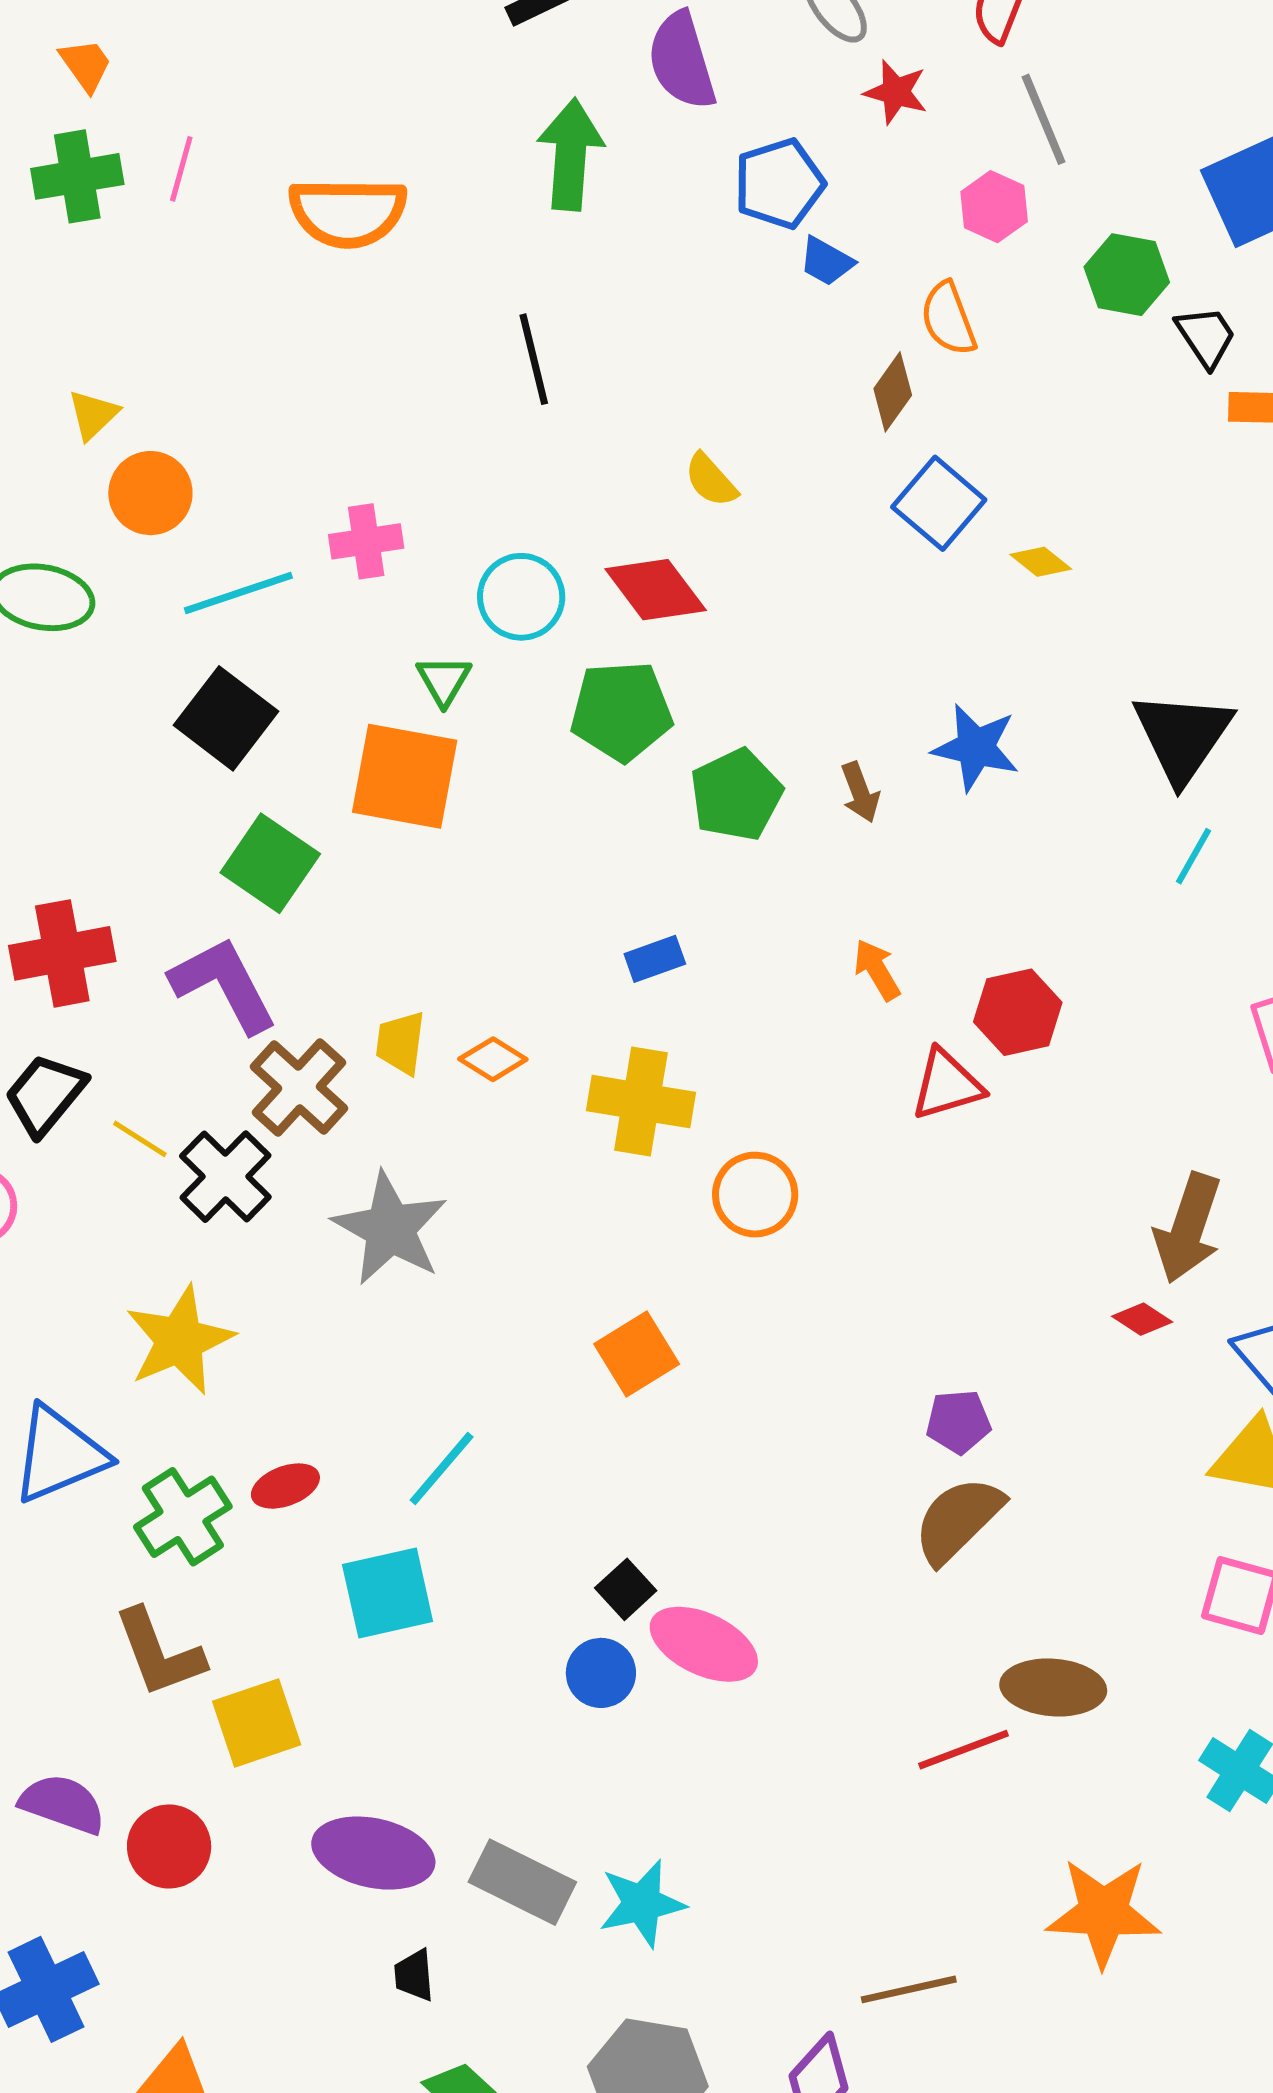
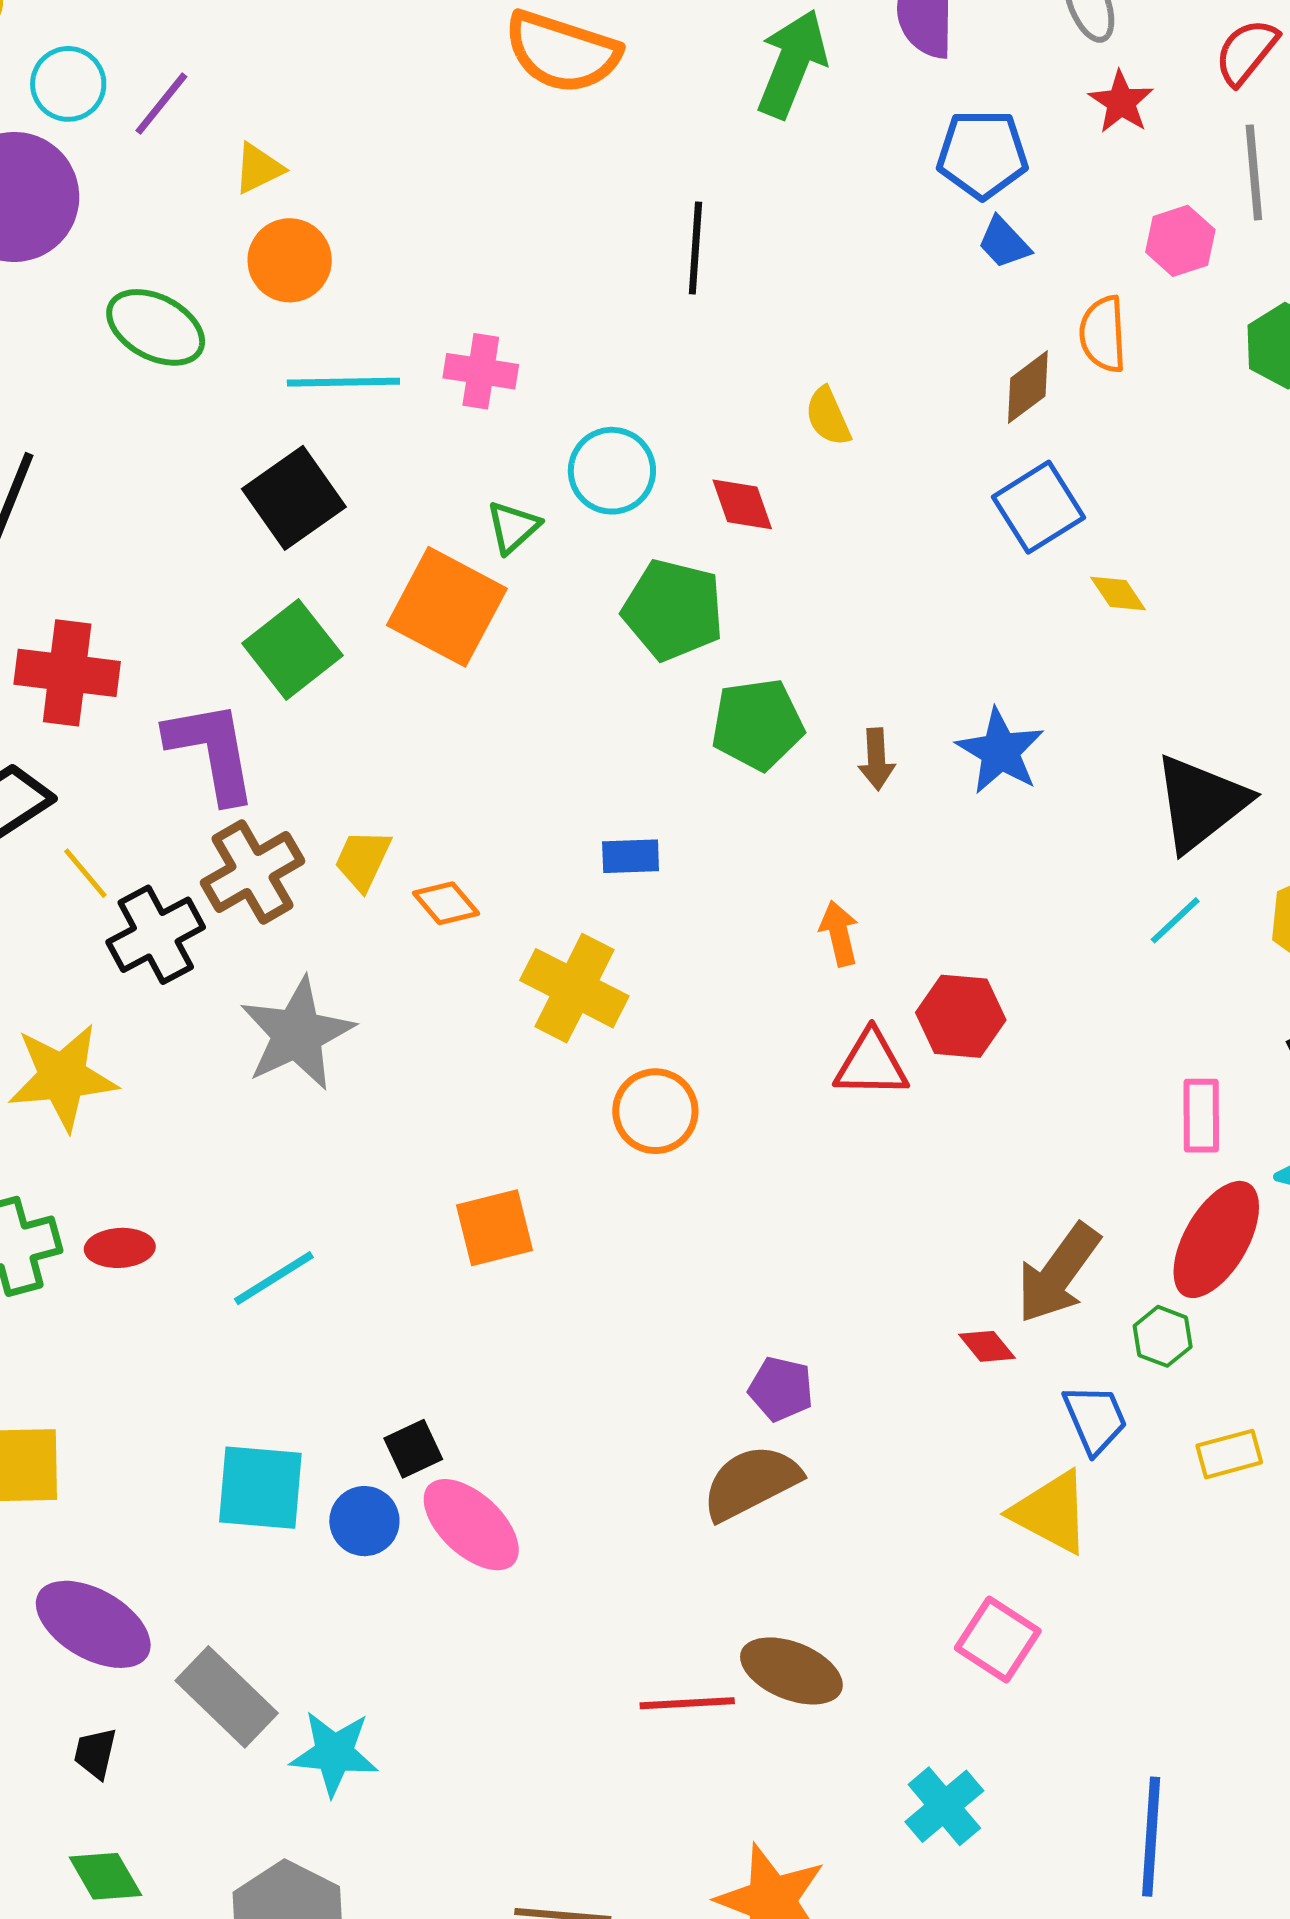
red diamond: (656, 590) -> (742, 504), size x0.7
cyan square: (388, 1593) -> (260, 1488), moved

